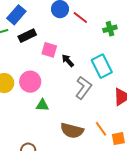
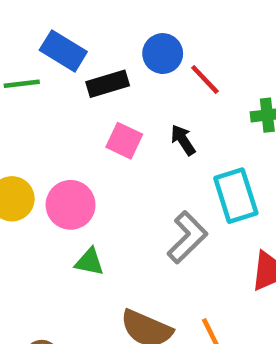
blue rectangle: (16, 15) -> (63, 51), turned 72
black rectangle: (27, 36) -> (108, 84), moved
black arrow: (68, 61) -> (183, 140), moved

